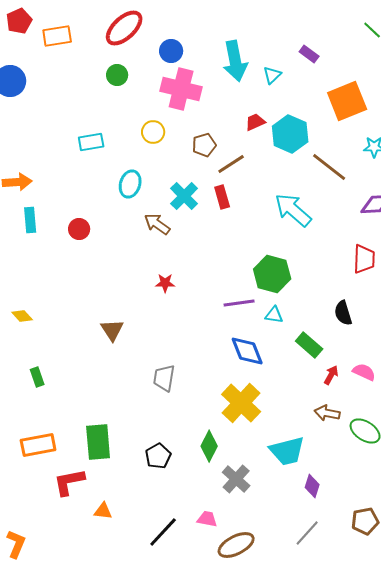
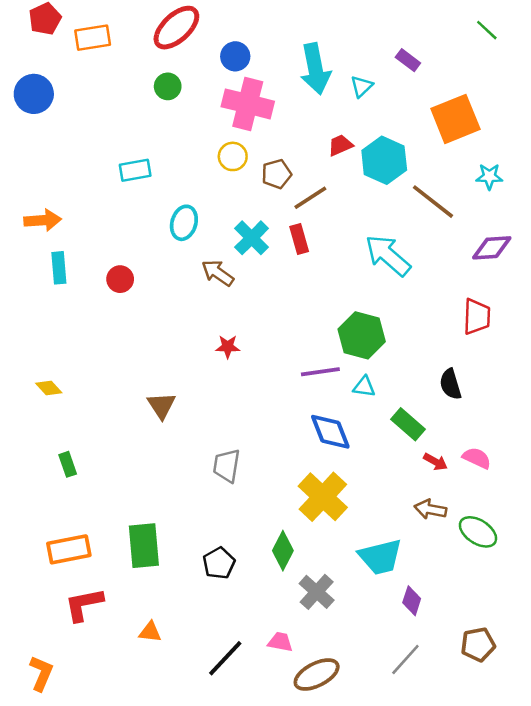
yellow circle: (153, 132) -> (233, 156), moved
red arrow: (331, 375) -> (435, 462), turned 90
red L-shape: (69, 482) -> (84, 604), moved

